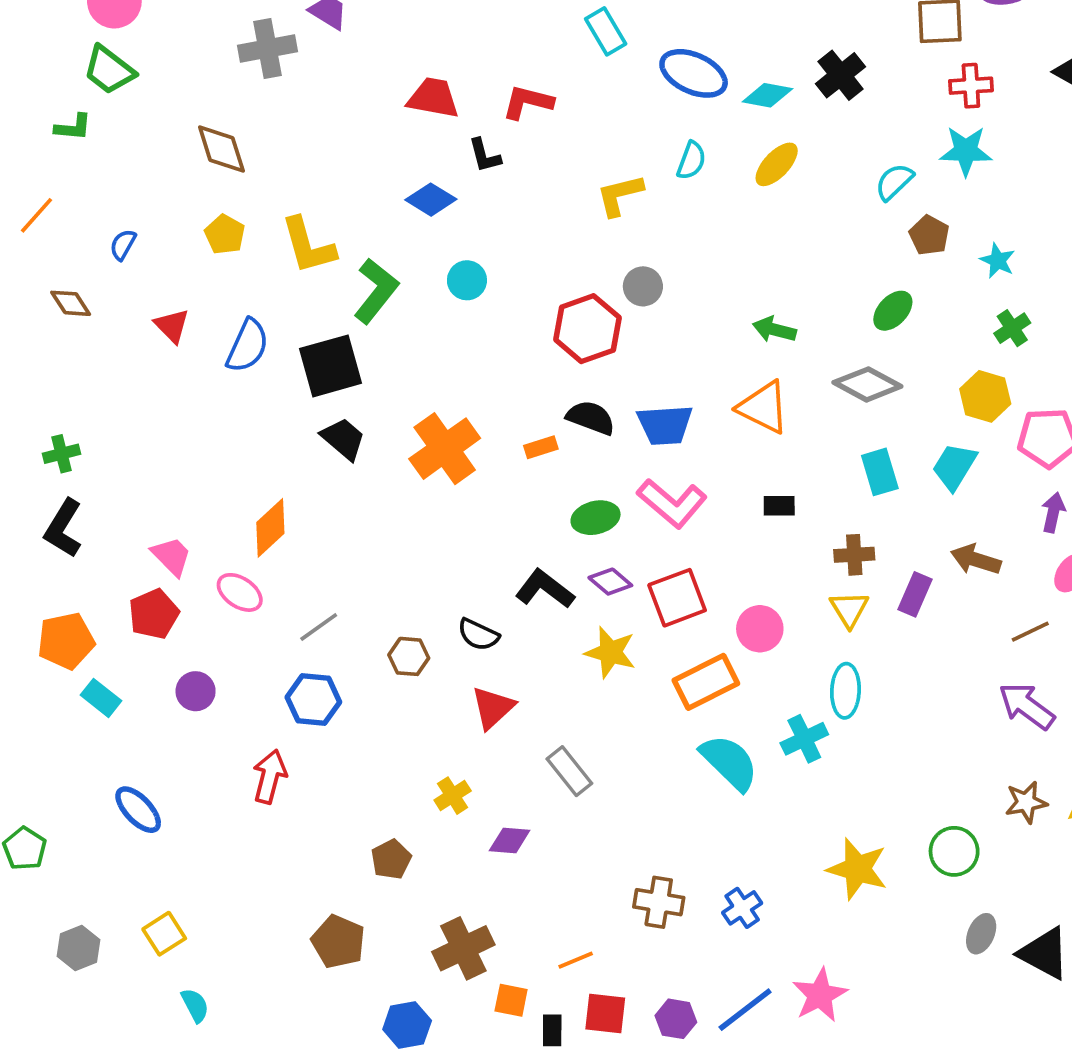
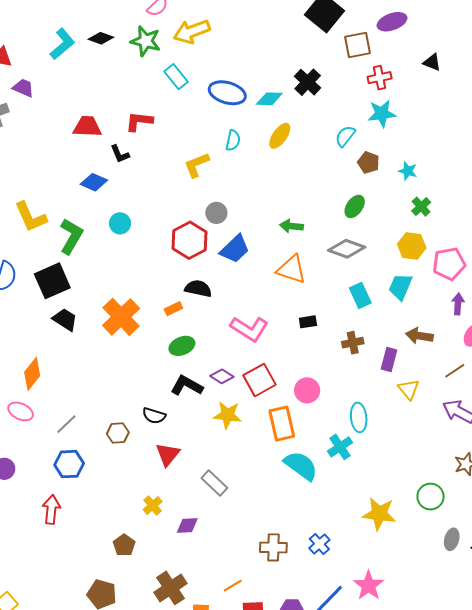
blue trapezoid: (665, 425) -> (235, 249), moved, turned -32
green ellipse: (596, 518) -> (182, 346), moved
yellow triangle: (849, 609) -> (409, 389), moved
orange rectangle: (706, 682) -> (282, 424), turned -68

